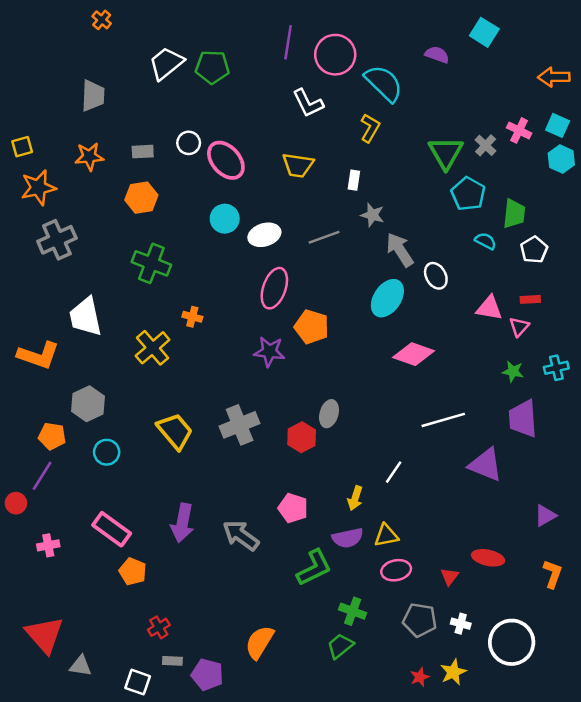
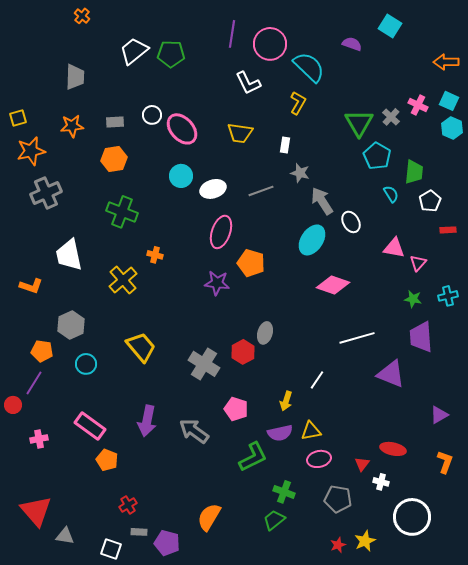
cyan semicircle: (486, 241) -> (391, 194), turned 30
red rectangle: (530, 299) -> (448, 230), moved
orange L-shape: (38, 355) -> (31, 286), size x0.7
gray cross: (240, 425) -> (204, 364), moved, turned -36
white cross: (461, 624) -> (381, 482), moved

